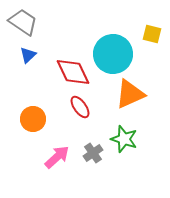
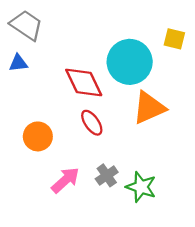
blue triangle: (28, 55) -> (18, 63), moved, turned 36
green star: (124, 139) -> (141, 187), moved

